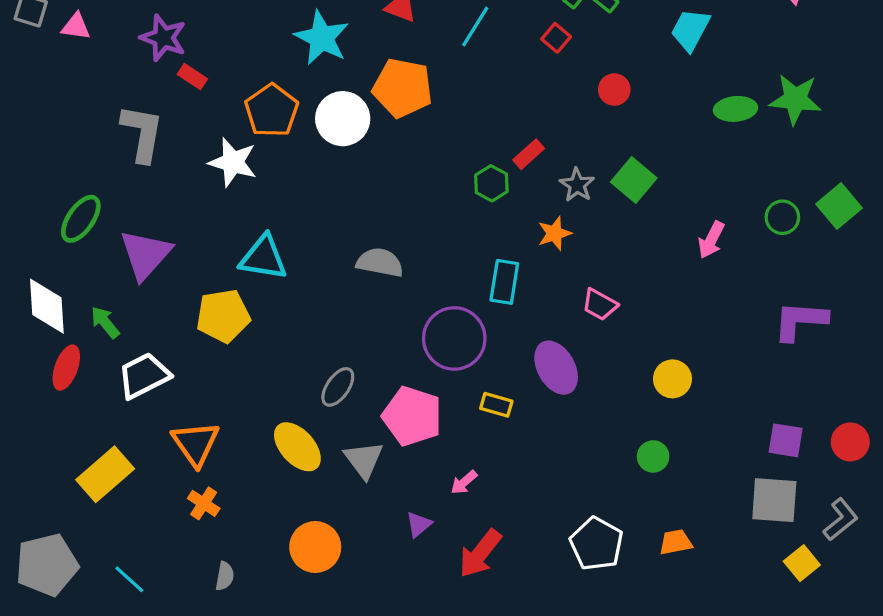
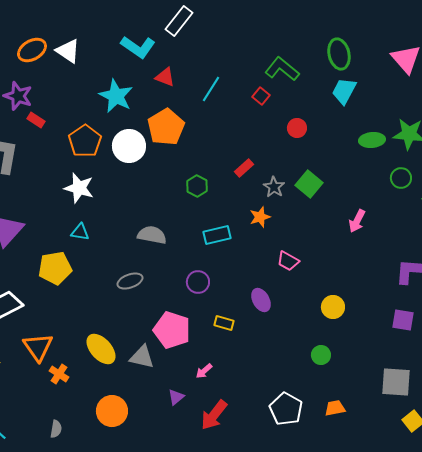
orange pentagon: (403, 88) -> (166, 127), turned 30
white star: (233, 162) -> (79, 188), moved
green hexagon: (491, 183) -> (197, 186), moved
green circle: (782, 217) -> (401, 178), moved
cyan triangle: (263, 258) -> (80, 232), size x0.6
cyan rectangle: (504, 282) -> (217, 235), moved, turned 68
purple circle: (454, 338) -> (198, 282), size x0.6
purple ellipse: (556, 368) -> (261, 300), size x0.7
gray ellipse: (338, 387) -> (130, 281), moved, turned 35
purple square: (786, 440) -> (403, 320), moved
gray triangle: (364, 460) -> (142, 357), turned -40
orange cross: (204, 503) -> (59, 374), moved

